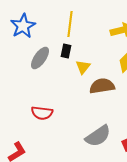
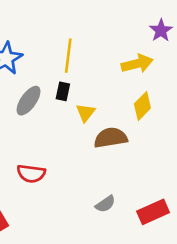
gray semicircle: (98, 136) -> (105, 204), size x0.6

